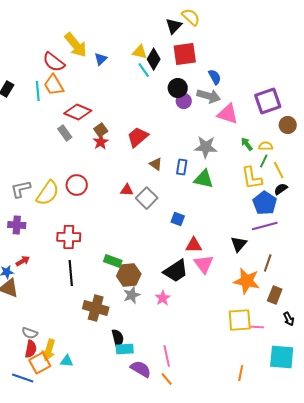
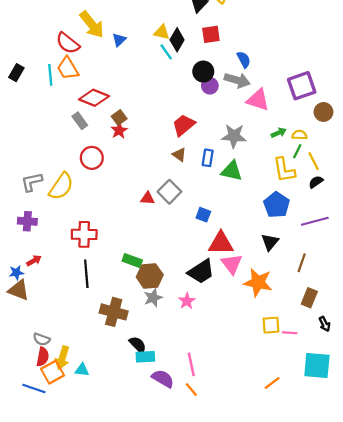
red square: (185, 54) -> (211, 34), size x0.7
red trapezoid: (138, 137) -> (184, 125), moved
green arrow: (247, 144) -> (279, 133), turned 104
red circle: (77, 185) -> (92, 158), moved
red triangle: (127, 190) -> (148, 198), moved
blue pentagon: (265, 203) -> (277, 205), moved
purple line: (265, 226) -> (315, 221), moved
red triangle: (194, 245) -> (221, 243), size x1.4
orange star: (247, 281) -> (258, 282), moved
yellow square: (240, 320) -> (271, 325), size x0.7
black semicircle: (118, 338) -> (138, 345), turned -30
orange line: (241, 373) -> (272, 383), turned 42

